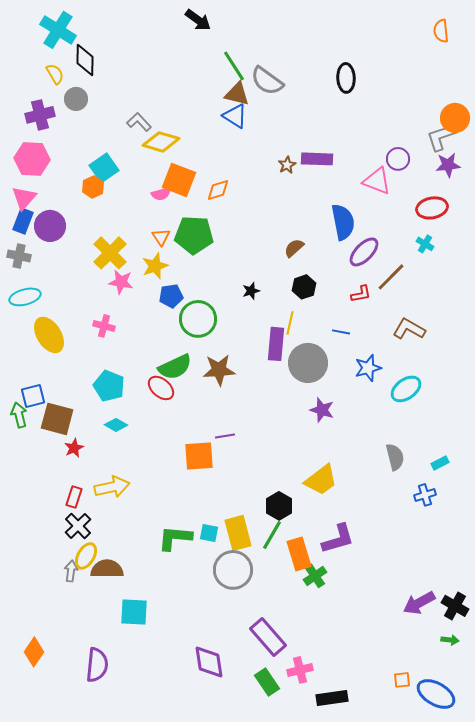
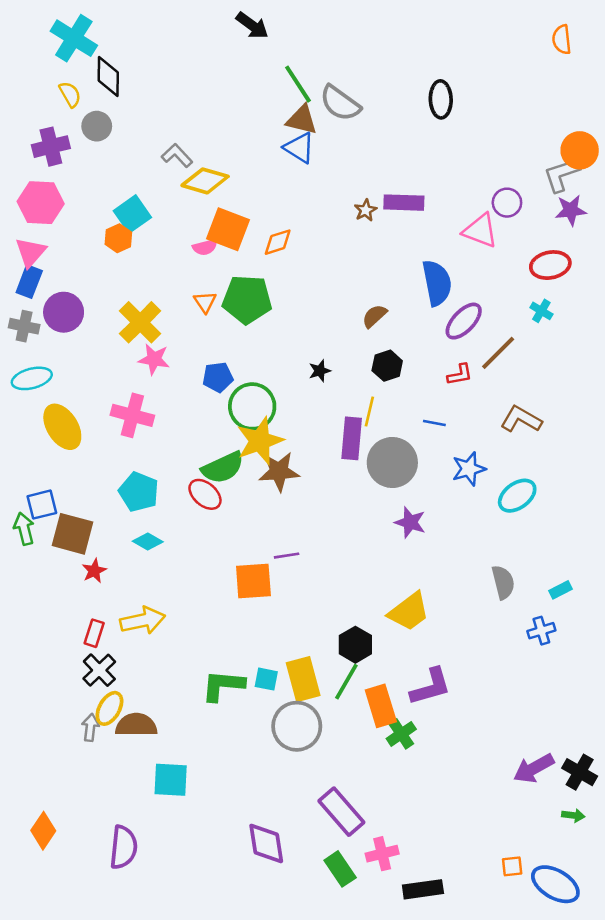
purple circle: (50, 226) -> (64, 312), moved
yellow star: (155, 266) -> (260, 441), moved, size x1.4
pink cross: (104, 326) -> (132, 415), size x1.5

